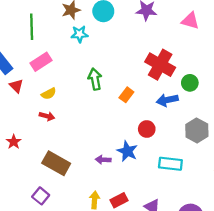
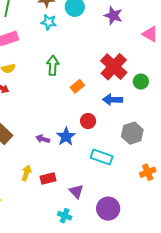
green circle: (190, 83) -> (141, 82), moved

